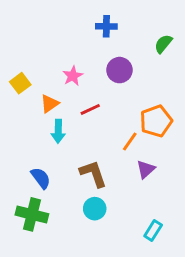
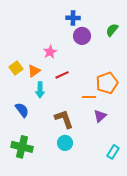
purple circle: (119, 70) -> (82, 36), moved
yellow square: (20, 83) -> (16, 68), moved
orange line: (130, 142) -> (89, 97), turned 56
blue semicircle: (41, 178) -> (22, 110), moved
cyan rectangle: (153, 231) -> (113, 152), moved

